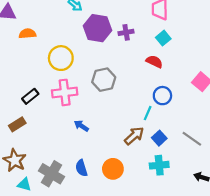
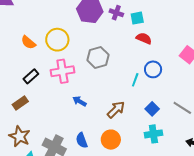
purple cross: (126, 32) -> (116, 13), turned 32
orange semicircle: (27, 34) -> (28, 42), moved, turned -133
cyan square: (163, 38) -> (137, 18), moved, turned 32
cyan line: (148, 113) -> (135, 80), moved
brown arrow: (134, 136) -> (116, 110), moved

